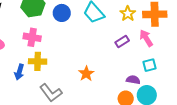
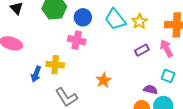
yellow star: (128, 14) -> (139, 21), moved
pink cross: (32, 37) -> (77, 40), moved
cyan square: (149, 65) -> (168, 76), turned 32

